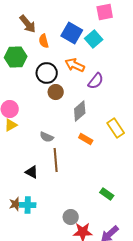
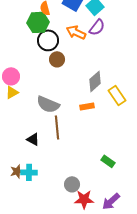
green hexagon: (16, 57) -> (38, 22), moved
purple semicircle: (96, 81) -> (97, 27), moved
gray diamond: (80, 111) -> (95, 81), moved
gray semicircle: (47, 137) -> (48, 104), size x1.6
orange rectangle: (86, 139) -> (87, 106), turned -40

